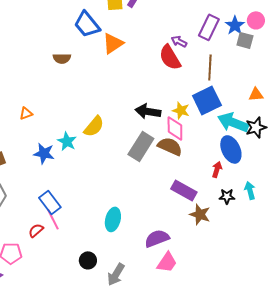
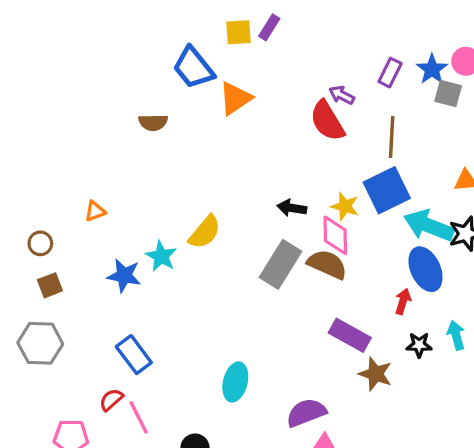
purple rectangle: (209, 27) -> (390, 73), size x0.7
black arrow: (148, 111) -> (292, 208), size x0.7
pink line: (53, 219) -> (139, 417), moved

